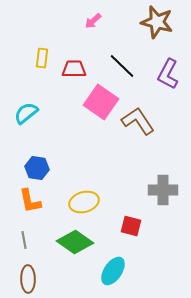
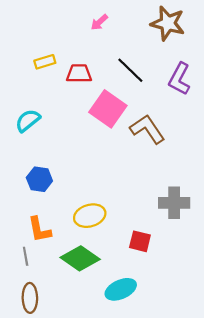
yellow rectangle: (42, 58) -> (45, 62), turned 66
orange L-shape: (30, 201) -> (39, 230), moved
cyan ellipse: (113, 271) -> (121, 289), turned 32

